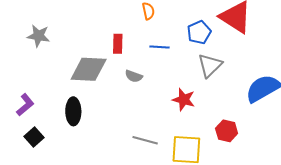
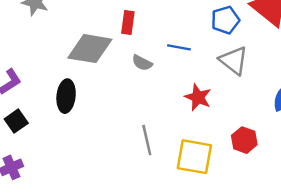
blue line: (159, 47) -> (179, 47), moved
gray triangle: (210, 65) -> (234, 60), turned -44
gray line: (145, 140) -> (147, 140), turned 55

